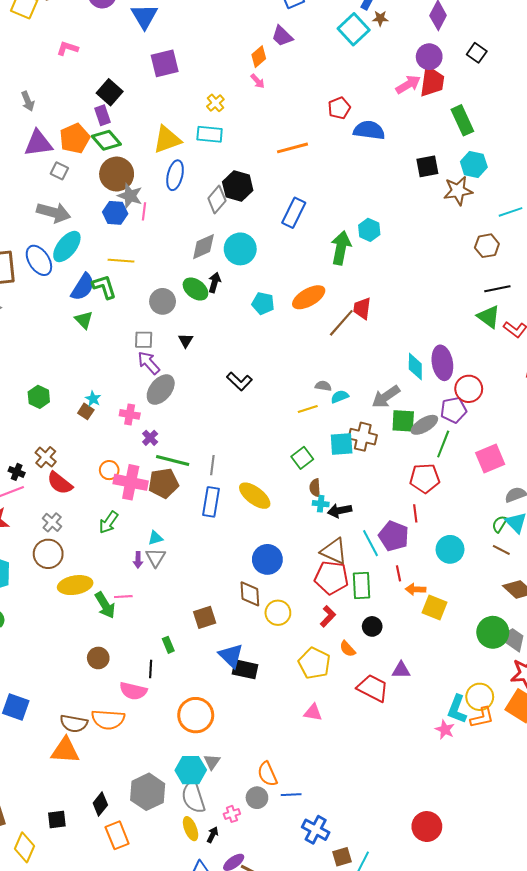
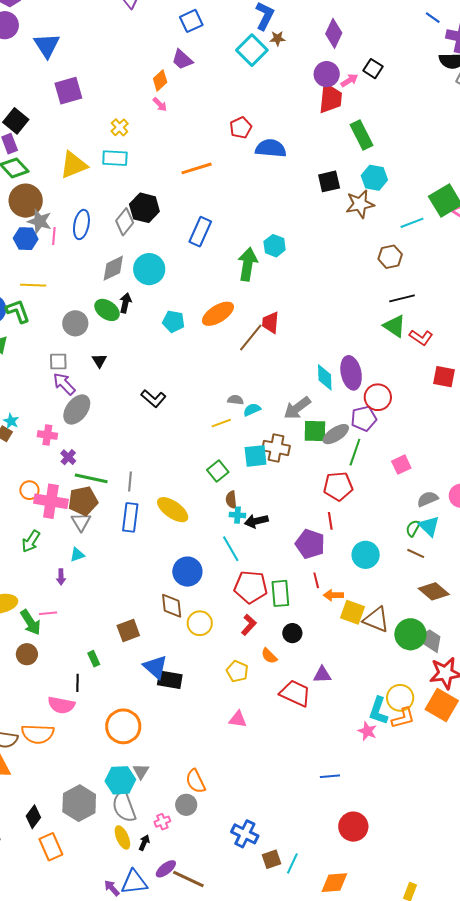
pink arrow: (408, 85) -> (349, 80), moved, size x0.7
blue ellipse: (175, 175) -> (81, 224), moved
pink square: (490, 459) -> (401, 465), size x0.7
cyan line: (371, 543) -> (231, 549), moved
brown triangle: (334, 551) -> (376, 619), moved
gray triangle: (156, 557) -> (81, 522), moved
brown circle: (98, 658) -> (27, 654), moved
yellow pentagon: (314, 663) -> (237, 671), size x0.7
blue line: (291, 795) -> (330, 776), moved

